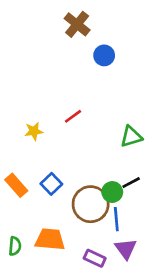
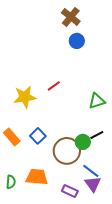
brown cross: (77, 24) -> (71, 17), moved
yellow star: (34, 131) -> (25, 97), size x1.6
blue line: (116, 219) -> (91, 171), moved, turned -48

